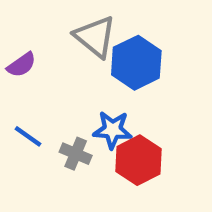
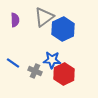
gray triangle: (95, 37) -> (44, 17), turned 45
purple semicircle: (21, 65) -> (15, 20), moved, turned -56

